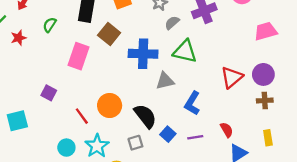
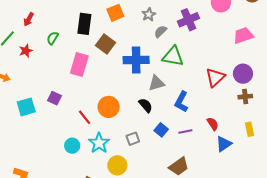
black semicircle: (145, 116) -> (146, 105), moved, size x0.7
cyan square: (17, 121) -> (26, 107), moved

